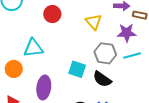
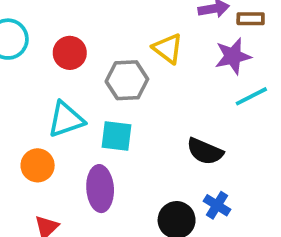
red circle: (52, 14) -> (70, 53), moved
gray hexagon: (105, 53) -> (127, 80), moved
cyan square: (77, 69) -> (117, 136), moved

